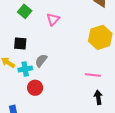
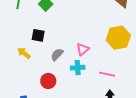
pink triangle: (53, 19) -> (83, 49), moved
cyan cross: (25, 69) -> (78, 68), moved

